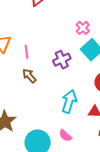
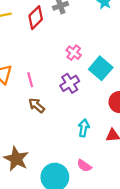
pink cross: (83, 28) -> (74, 53), moved
cyan arrow: (69, 101) -> (84, 128), size x0.7

